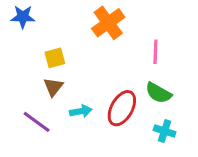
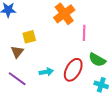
pink line: (155, 52) -> (84, 33), moved
brown triangle: (53, 87) -> (17, 52), moved

